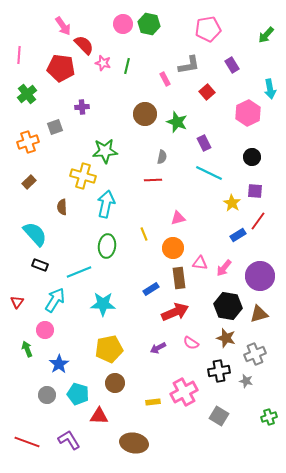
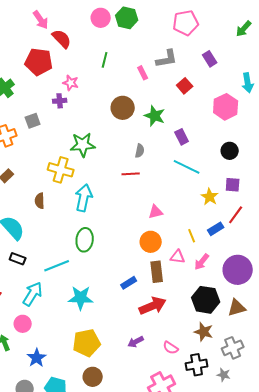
pink star: (103, 63) -> (71, 83), moved
yellow line: (144, 234) -> (192, 236), moved
pink semicircle: (191, 343) -> (171, 348), moved

